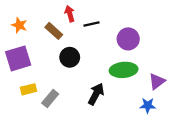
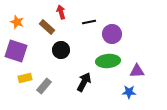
black line: (91, 24) -> (89, 22), moved
purple square: (18, 58) -> (16, 51), turned 35
purple triangle: (157, 81) -> (137, 71), turned 35

